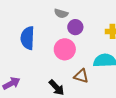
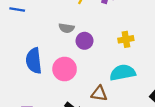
pink circle: (65, 49) -> (65, 69), moved

